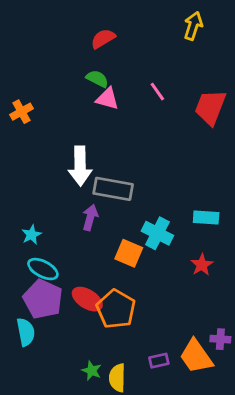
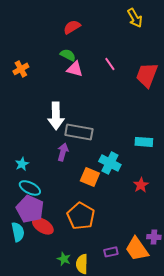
yellow arrow: (193, 26) -> (135, 18), turned 132
orange cross: (21, 112) -> (21, 69), moved
cyan rectangle: (206, 218) -> (144, 142), moved
red ellipse: (87, 299) -> (43, 226), moved

